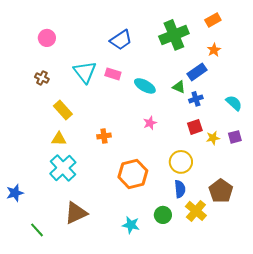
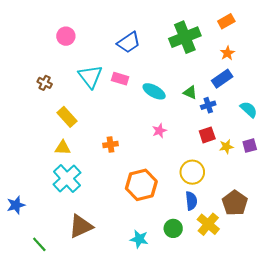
pink circle: (47, 38) -> (66, 36), moved
blue rectangle: (197, 72) -> (222, 79), moved

